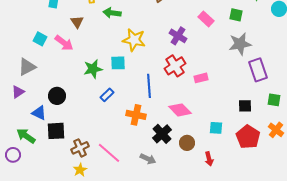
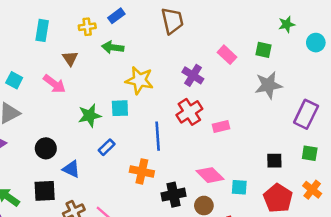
cyan square: (40, 39) -> (14, 80), moved
purple rectangle: (258, 70) -> (306, 114), moved, turned 45
pink diamond: (180, 110) -> (210, 175), moved
blue triangle: (39, 113) -> (71, 169), moved
black cross: (162, 134) -> (174, 195), turned 30

